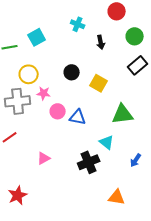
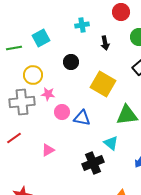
cyan cross: (78, 24) -> (82, 25), turned -32
black circle: (72, 72) -> (71, 62), moved
yellow square: (99, 83) -> (103, 84), size x1.4
pink triangle: (44, 158) -> (48, 150), moved

